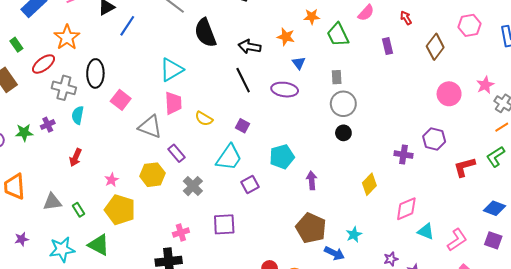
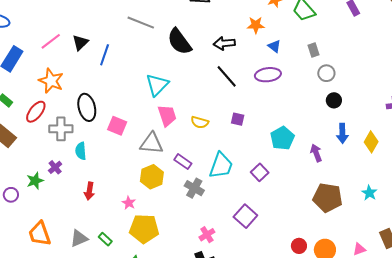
gray circle: (343, 104) -> (326, 73), size x0.7
cyan trapezoid: (229, 158) -> (221, 165), moved
yellow hexagon: (153, 175) -> (152, 177), moved
gray cross: (193, 186) -> (194, 188), moved
purple square: (224, 224) -> (245, 216), turned -30
blue arrow: (334, 253) -> (342, 133), moved, turned 78

